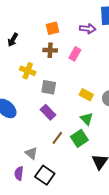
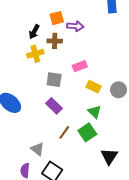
purple arrow: (88, 29) -> (75, 26), moved
black arrow: (13, 40) -> (34, 32), moved
pink rectangle: (75, 54) -> (80, 66), moved, turned 40
yellow cross: (28, 71) -> (35, 54), moved, turned -35

